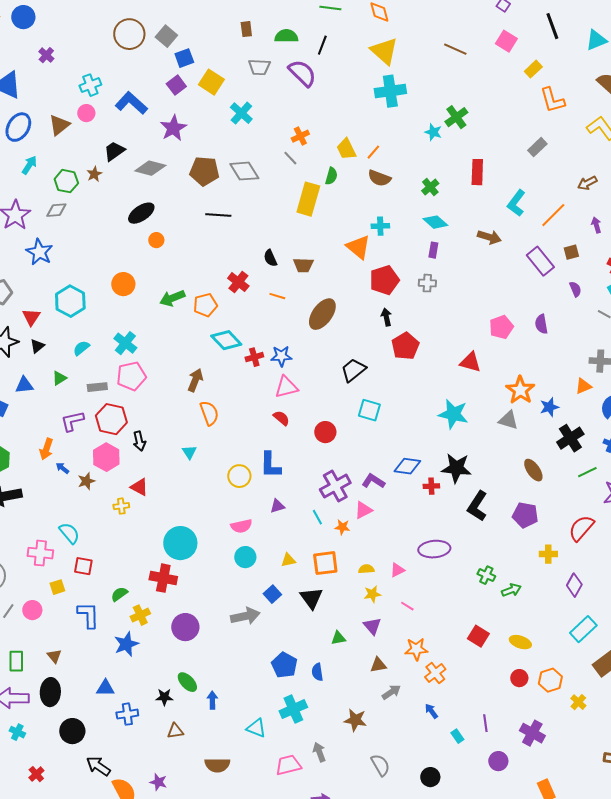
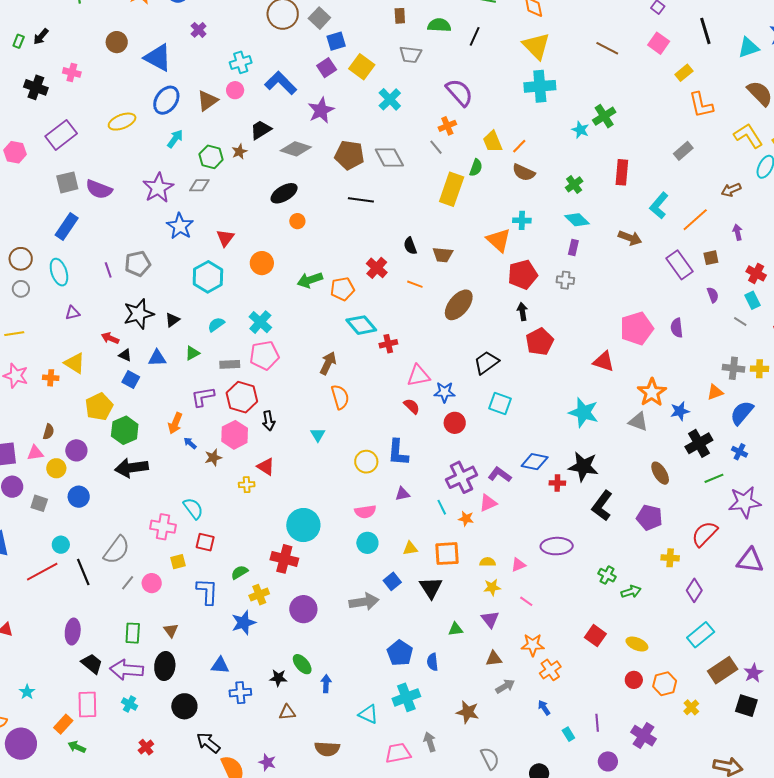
purple semicircle: (302, 73) -> (459, 92), moved
red triangle: (31, 317) -> (225, 238), moved
pink pentagon: (501, 327) -> (637, 328), size x1.4
blue star: (281, 356) -> (445, 392), moved

